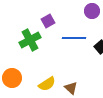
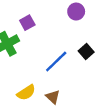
blue line: (74, 38) -> (56, 61), moved, turned -45

